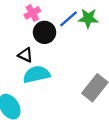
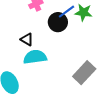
black circle: (45, 32) -> (58, 22), moved

